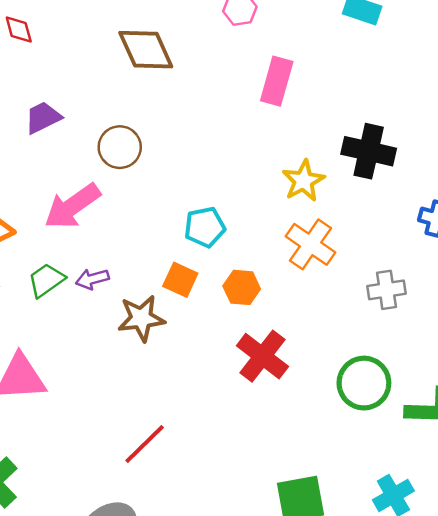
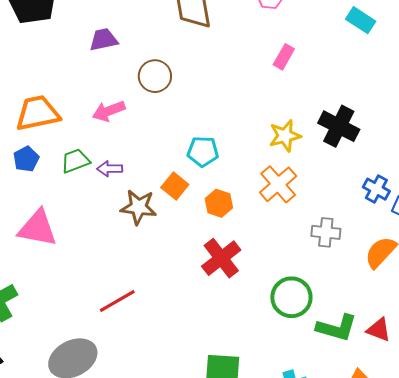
pink rectangle: (277, 81) -> (284, 57), size x0.7
pink arrow: (72, 206) -> (109, 111), size x0.7

